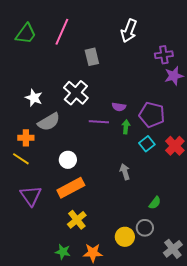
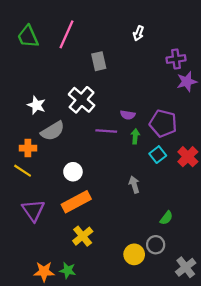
white arrow: (129, 31) -> (138, 33), size x0.6
green trapezoid: (26, 34) -> (28, 36), turned 120
orange star: (93, 253) -> (44, 272), moved

